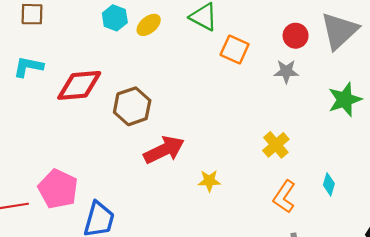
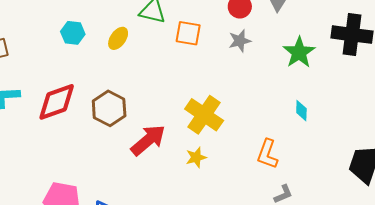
yellow ellipse: (149, 25) -> (118, 38), moved
yellow cross: (276, 145) -> (204, 115), moved, size x1.5
cyan diamond: (329, 184) -> (301, 111), moved

